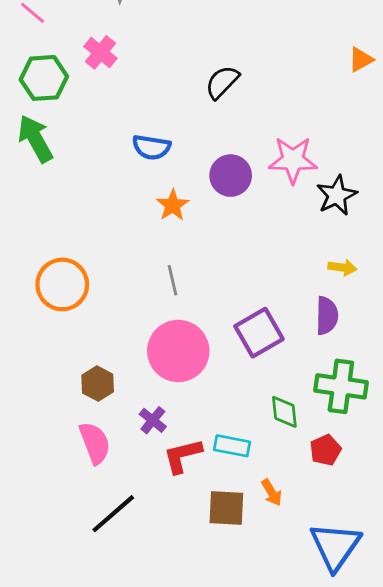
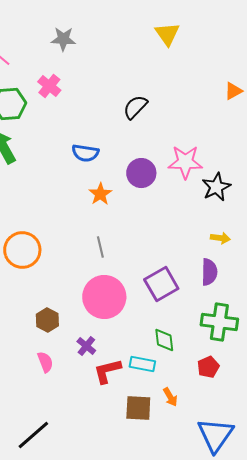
green diamond: (284, 412) -> (164, 340), moved
pink semicircle: (95, 443) -> (45, 362), size x0.7
black line: (113, 514) -> (33, 435), moved

